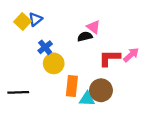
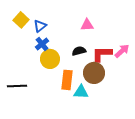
blue triangle: (35, 19) -> (40, 26), moved
pink triangle: (93, 27) -> (87, 25), turned -40
black semicircle: (85, 37) -> (79, 51), moved
brown circle: (101, 90) -> (94, 73), moved

